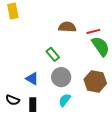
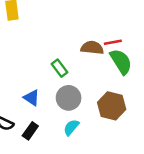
brown semicircle: (67, 27) -> (92, 48), moved
black rectangle: (33, 105) -> (30, 131), turned 32

